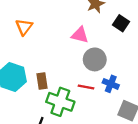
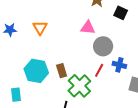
red line: (86, 87) -> (99, 70), turned -64
green cross: (60, 102) -> (79, 86), turned 35

